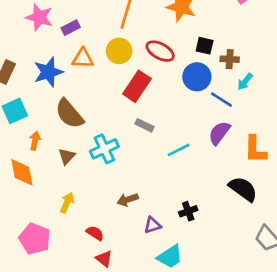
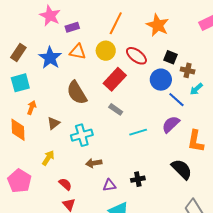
blue star: (48, 72) -> (50, 58), turned -30
brown semicircle: (69, 114) -> (77, 93), moved
cyan cross: (104, 149) -> (82, 135), moved

